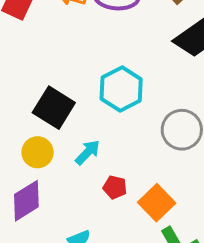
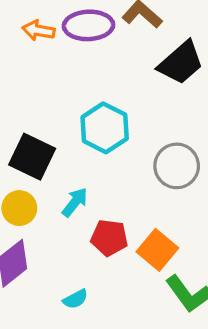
red pentagon: (115, 187) -> (109, 238), size x1.4

